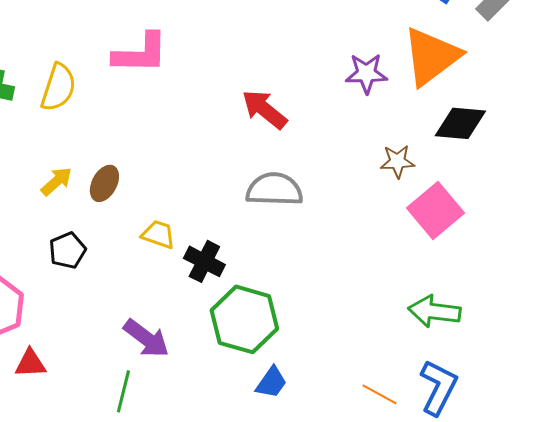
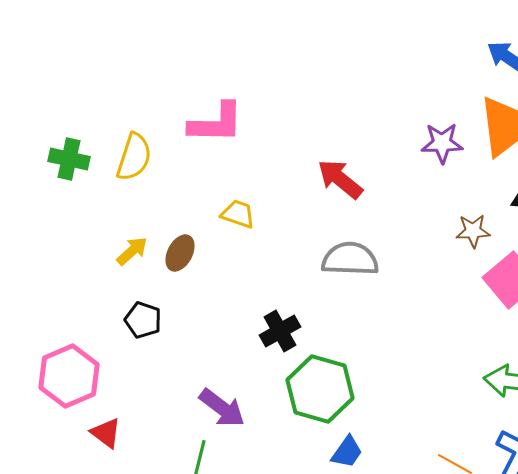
yellow trapezoid: (158, 234) -> (238, 214), moved
black pentagon: (67, 250) -> (143, 320), turned -30
black cross: (204, 261) -> (280, 331), turned 33
red triangle: (30, 363) -> (106, 433), turned 40

